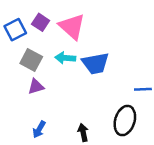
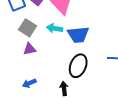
black ellipse: (125, 121) -> (78, 66), moved
blue arrow: (39, 129) -> (29, 83), turned 32

